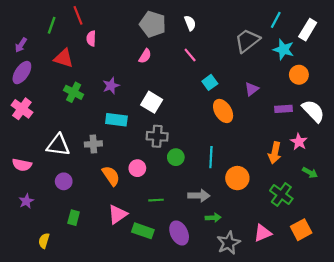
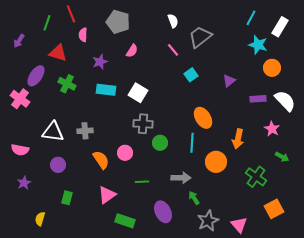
gray pentagon: (153, 24) -> (118, 22), moved
gray trapezoid: (247, 41) -> (200, 37), moved
purple ellipse: (22, 73) -> (36, 76), moved
purple star: (111, 86) -> (100, 62), moved
orange ellipse: (223, 111) -> (203, 118), moved
cyan rectangle: (116, 120) -> (106, 90), moved
orange arrow: (275, 153) -> (238, 139), moved
green arrow: (213, 218) -> (194, 198), turned -120
green rectangle: (143, 231) -> (125, 221), moved
pink triangle: (263, 233) -> (239, 225), moved, turned -48

